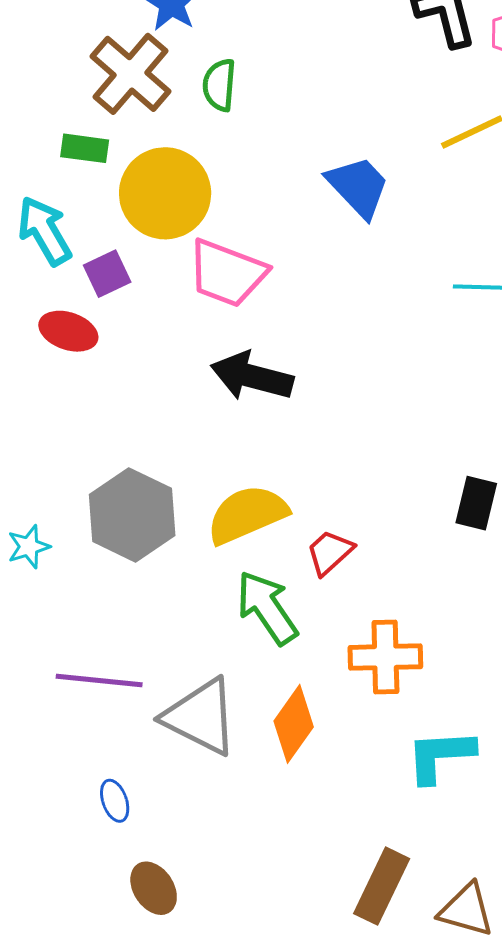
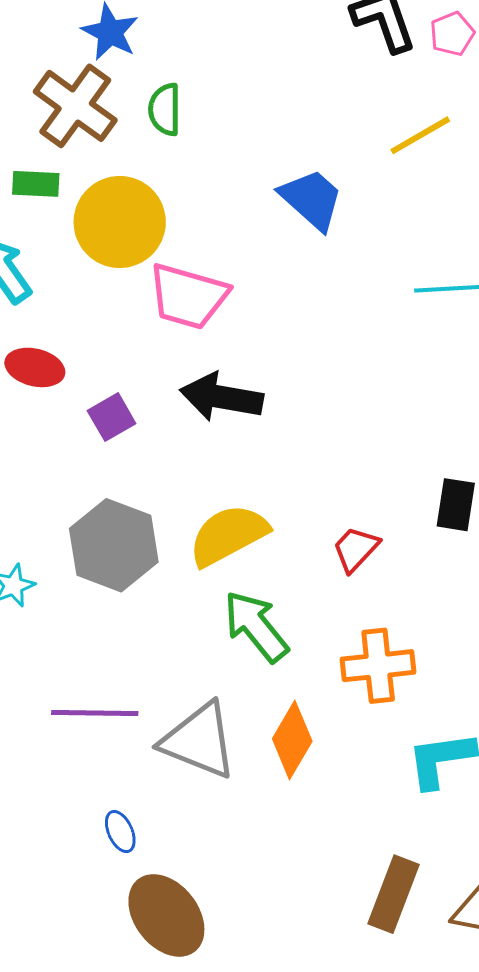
purple square: (107, 274) -> (112, 417), moved
red trapezoid: (330, 552) -> (356, 549), moved
brown ellipse: (154, 888) -> (166, 915), size x1.6

